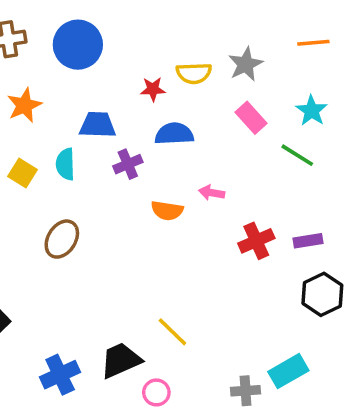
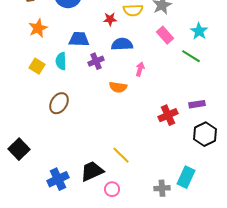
pink arrow: (212, 193) -> (140, 69), moved, turned 96
red cross: (256, 241) -> (168, 115), moved
cyan rectangle: (288, 371) -> (186, 177), turned -35

